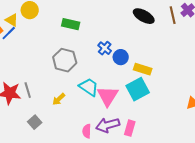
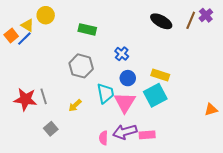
brown line: (173, 15) -> (191, 20), turned 36
blue circle: (121, 57) -> (128, 78), moved
cyan trapezoid: (89, 87) -> (105, 93), turned 45
pink rectangle: (130, 128) -> (147, 135), turned 70

